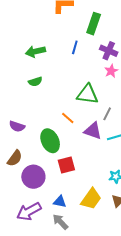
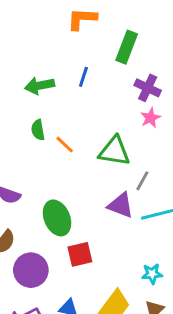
blue line: (75, 47) -> (83, 77), moved
green semicircle: (35, 82) -> (38, 130), turned 96
orange line: (68, 118) -> (65, 145), moved

